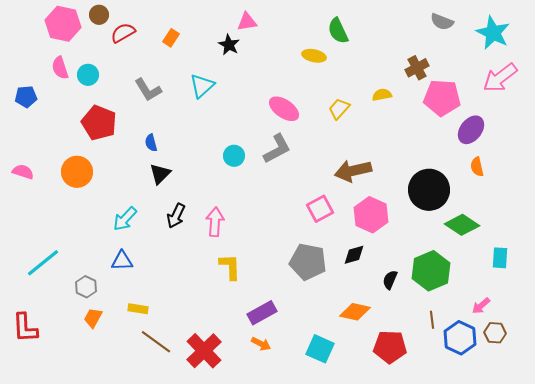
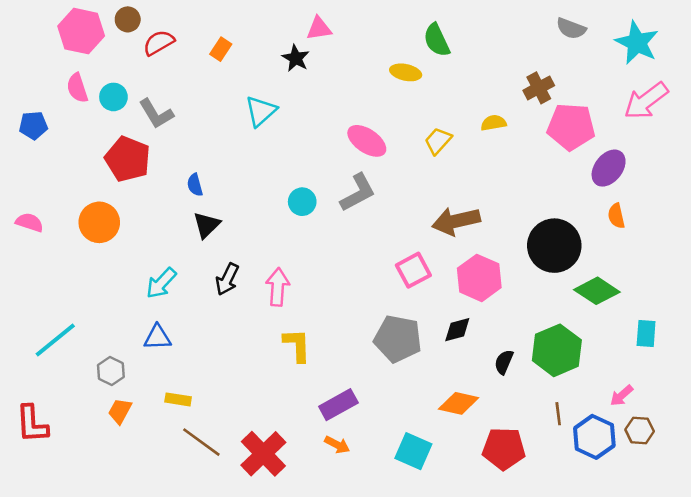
gray L-shape: (148, 90) -> (156, 114), moved

